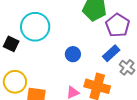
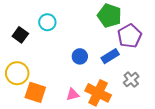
cyan circle: (35, 27) -> (47, 22), size x0.6
blue rectangle: (111, 53) -> (110, 56), moved

